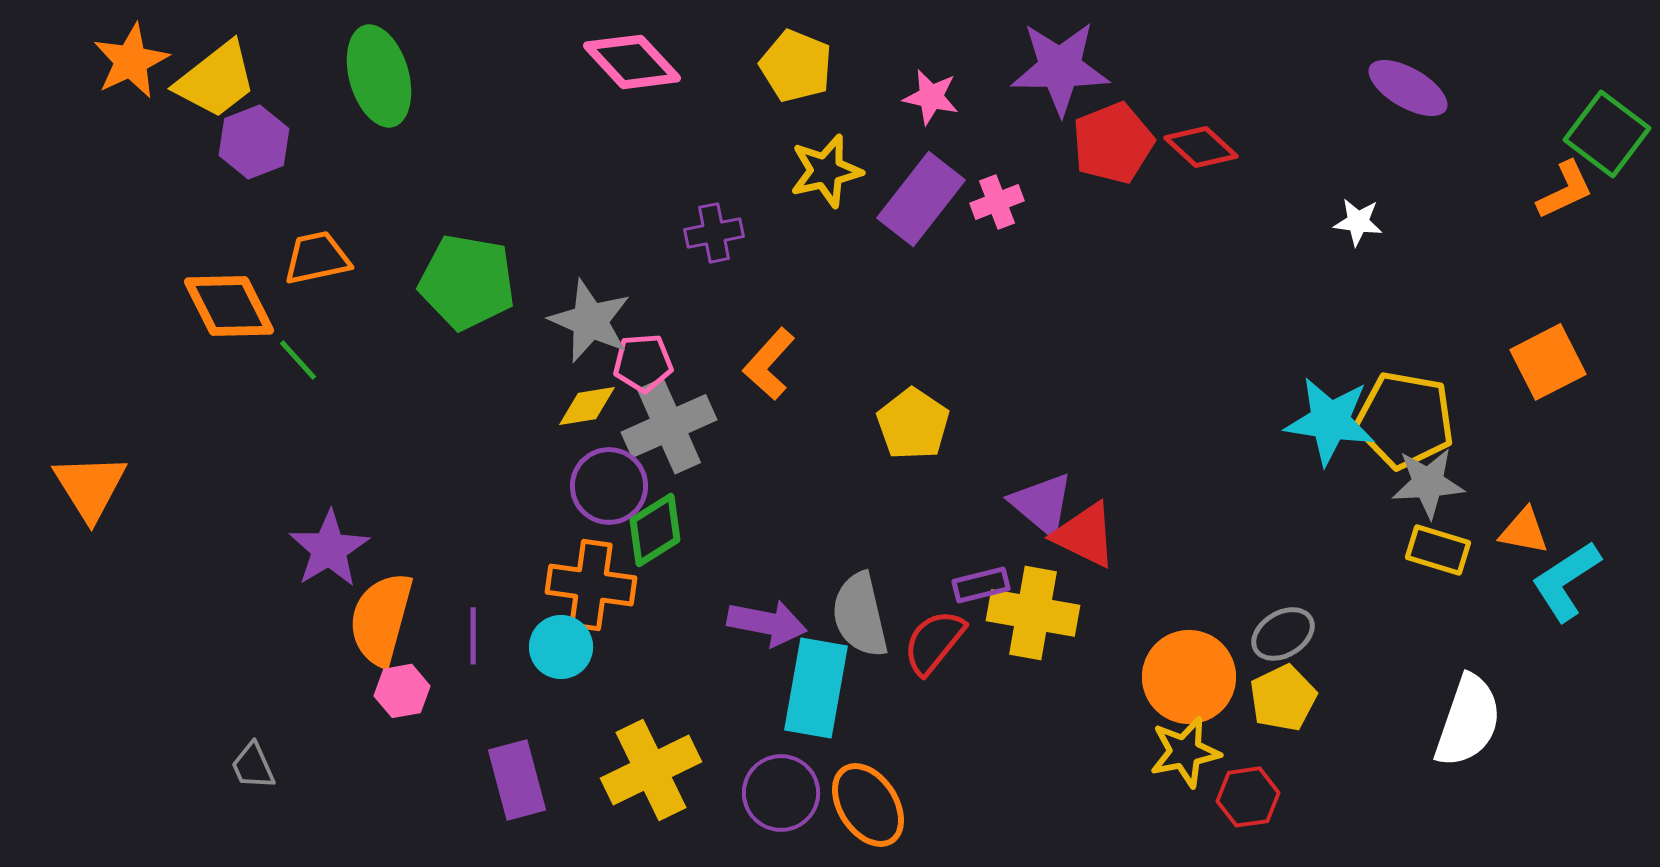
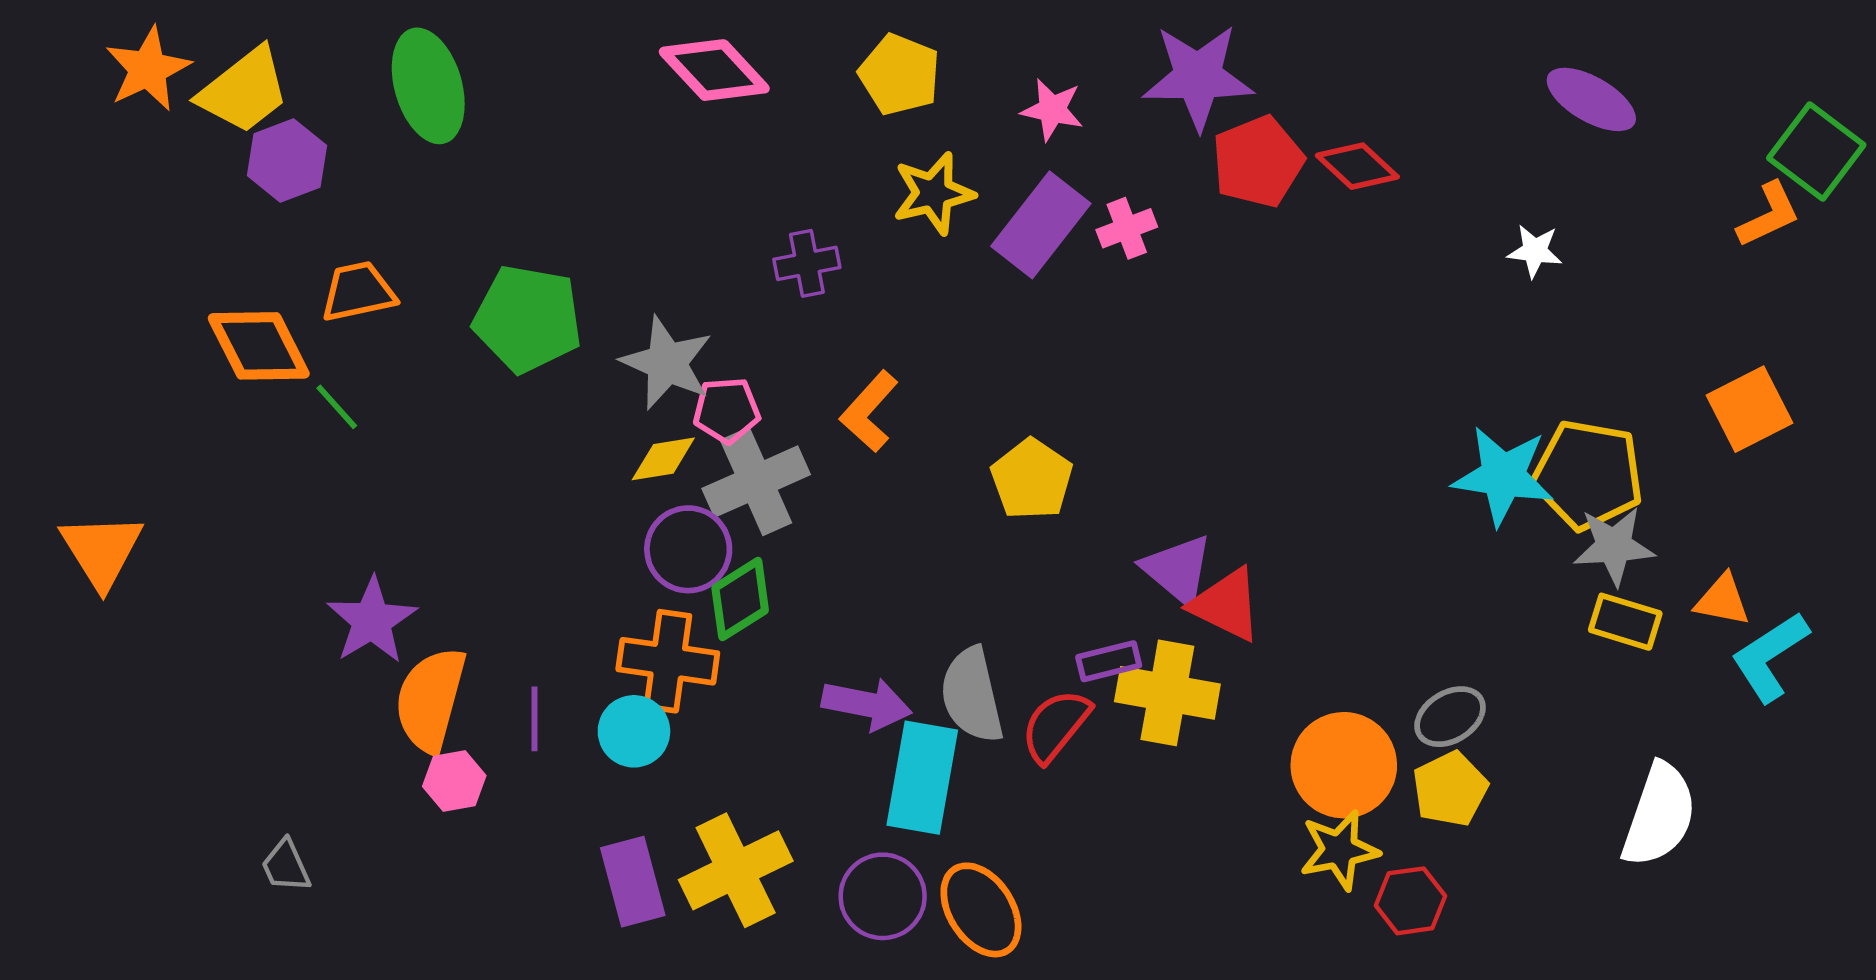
purple rectangle: (517, 780) -> (633, 882), moved

